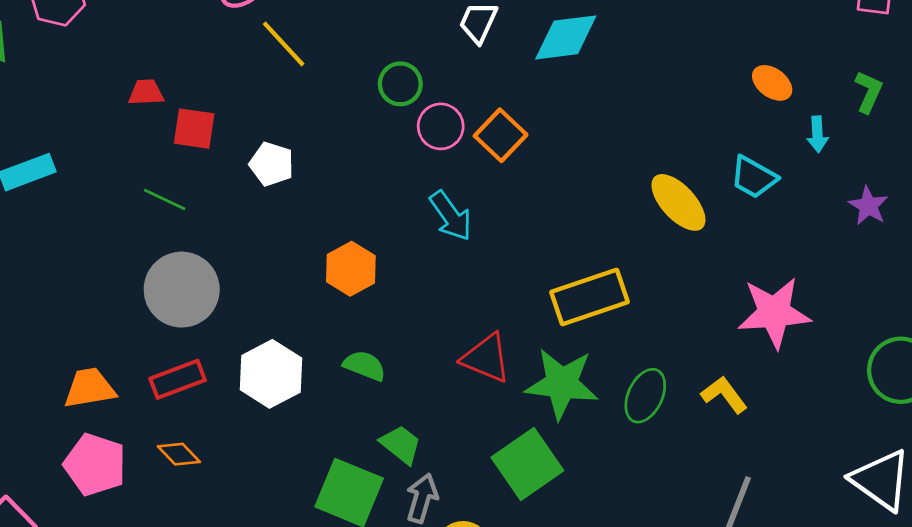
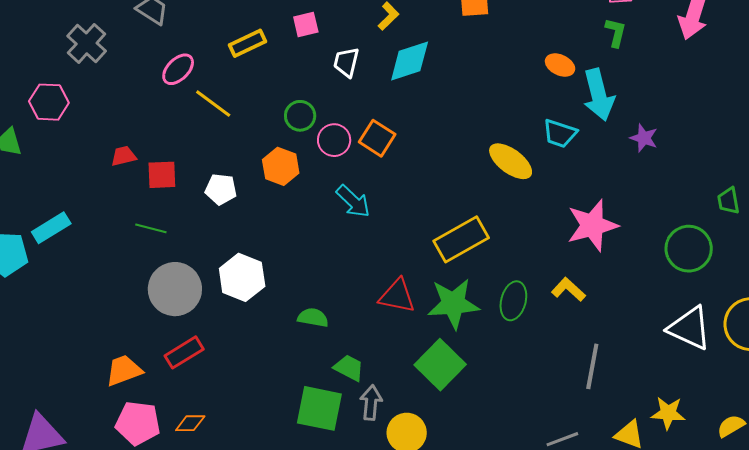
green L-shape: (869, 92) -> (616, 33), moved
cyan arrow: (817, 134) -> (599, 95), size x2.0
orange hexagon: (351, 269) -> (281, 166), moved
white hexagon: (271, 374) -> (242, 277), moved
orange diamond: (179, 454) -> (190, 423), moved, turned -36

